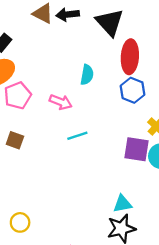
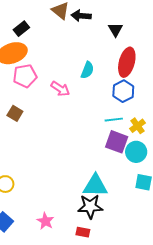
black triangle: (110, 22) -> (116, 30), size x0.6
cyan line: (77, 136) -> (114, 120), moved
cyan triangle: (122, 204) -> (95, 186), size x1.5

